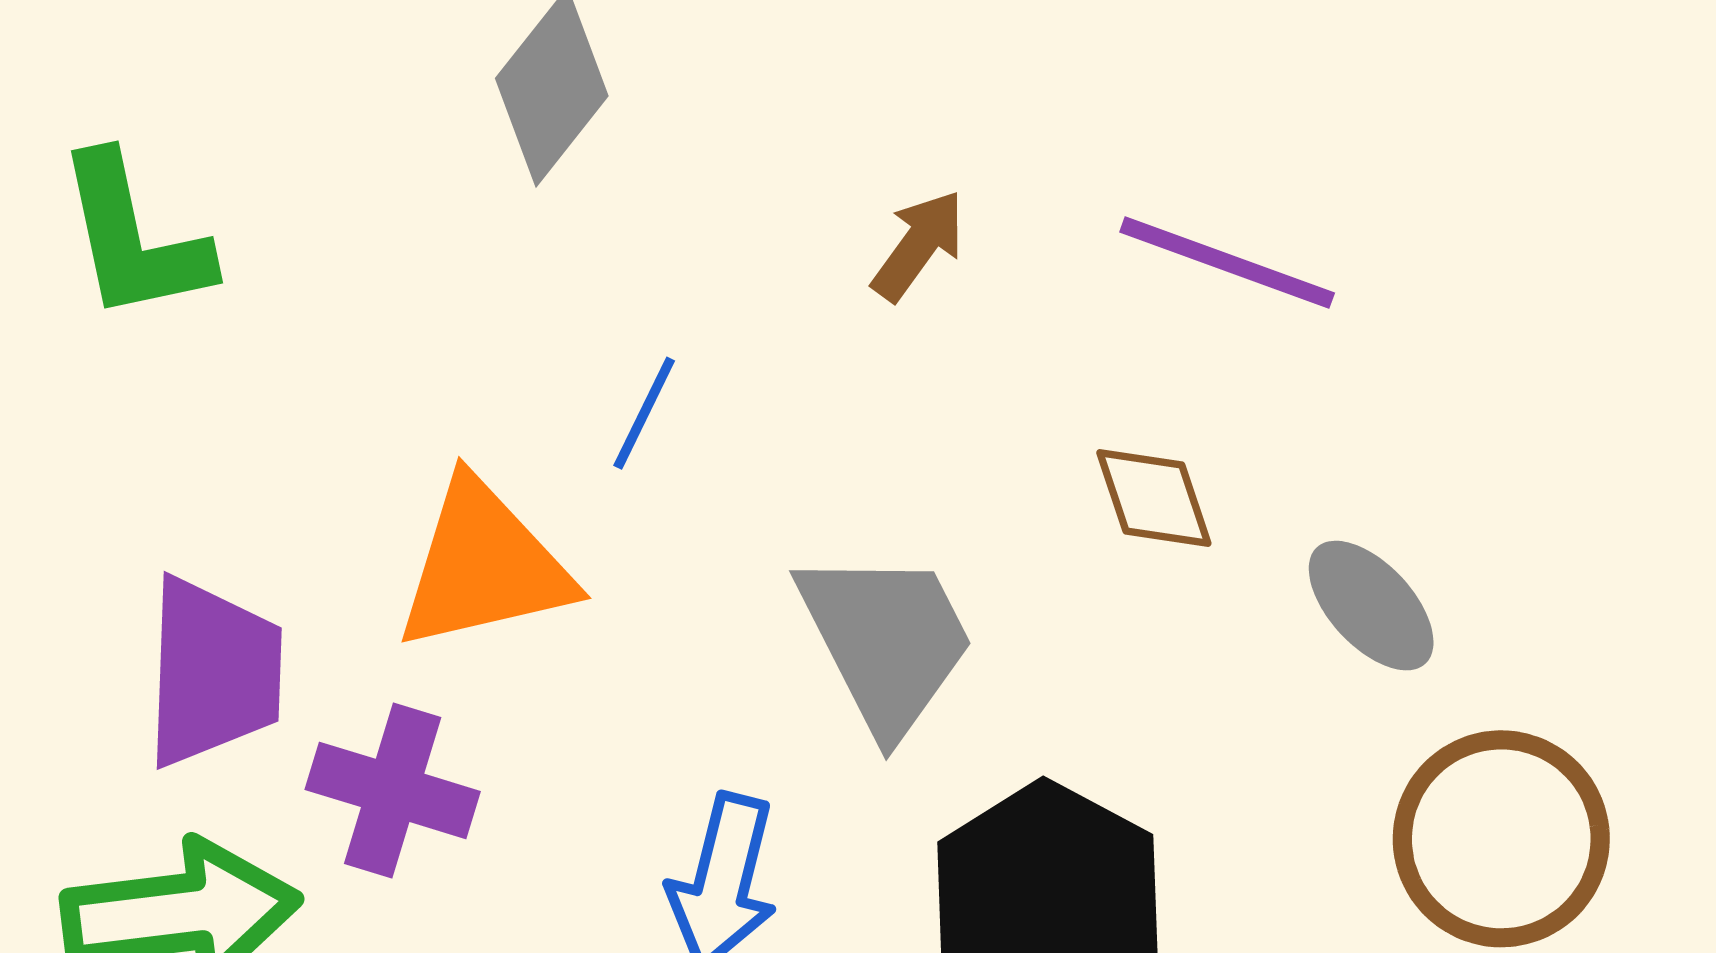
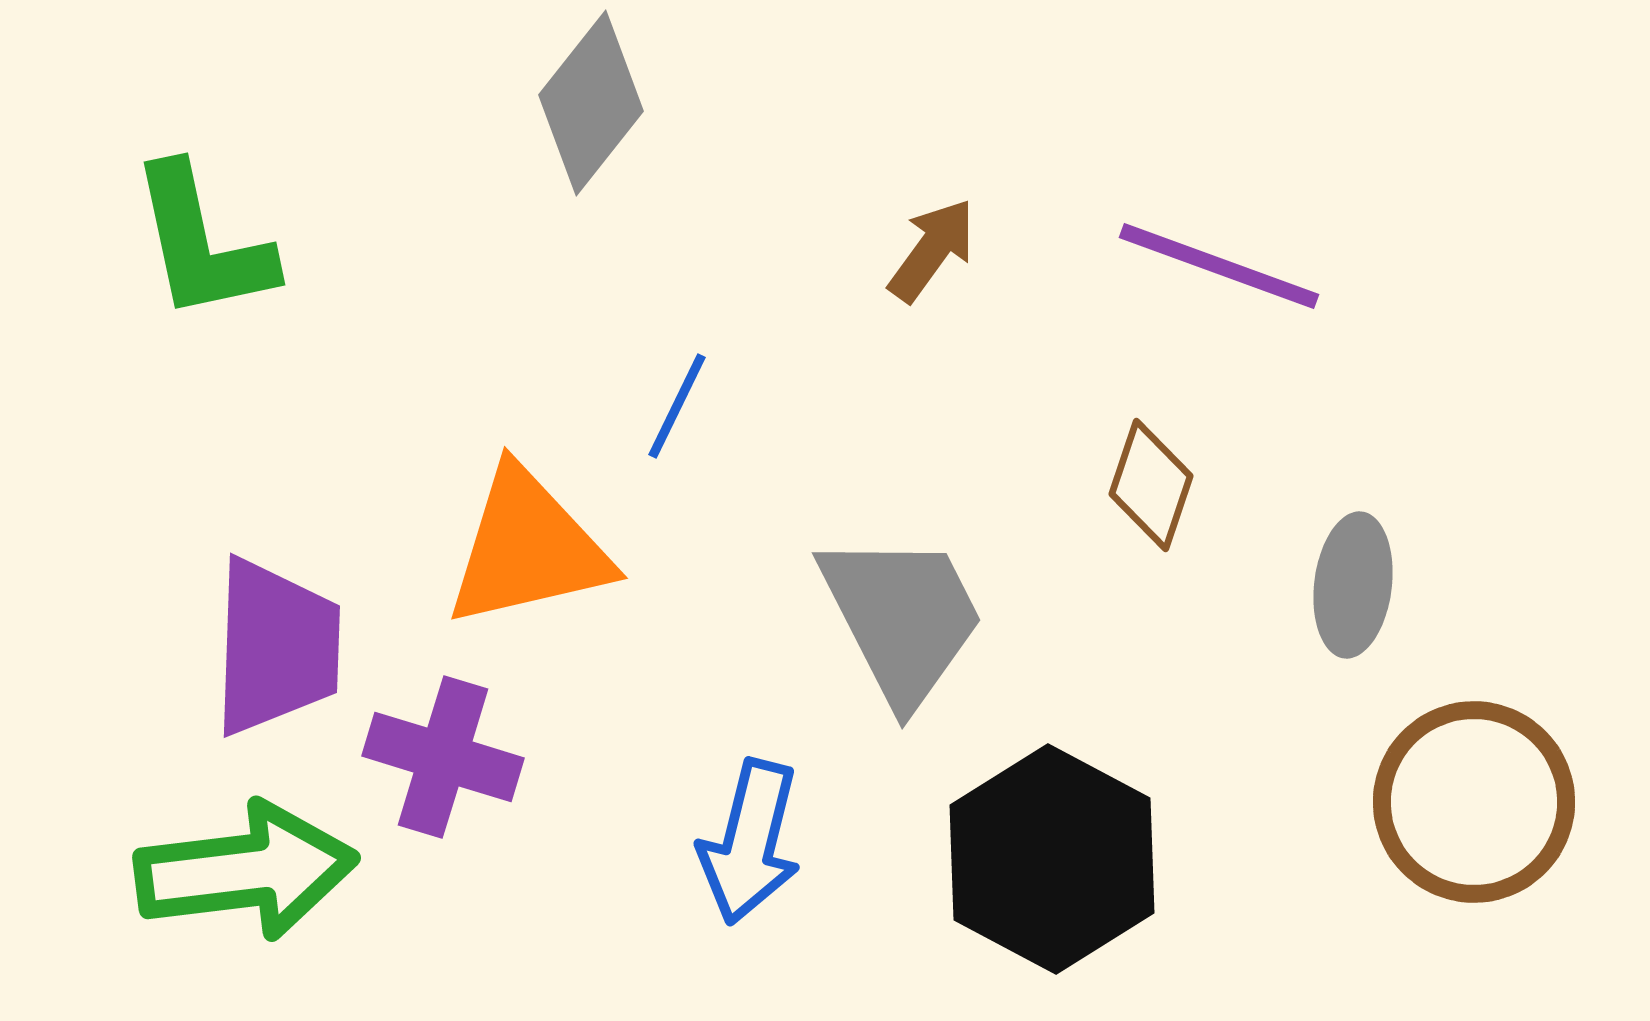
brown diamond: (1154, 498) -> (1151, 485), turned 37
gray ellipse: (1371, 606) -> (1353, 585), turned 50

